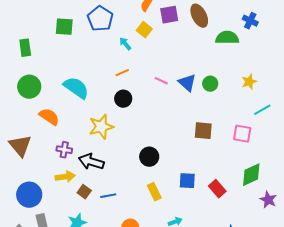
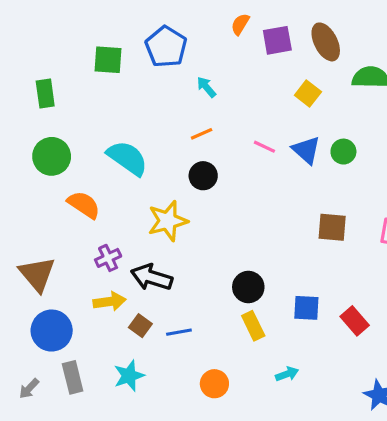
yellow square: (144, 30) -> (308, 94), moved
brown triangle: (20, 146) -> (37, 274), moved
purple cross: (64, 150) -> (108, 258), turned -35
black circle: (149, 157) -> (248, 287), moved

